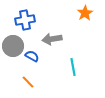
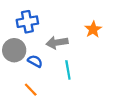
orange star: (85, 13) -> (93, 29), moved
cyan line: (73, 67) -> (68, 70), moved

